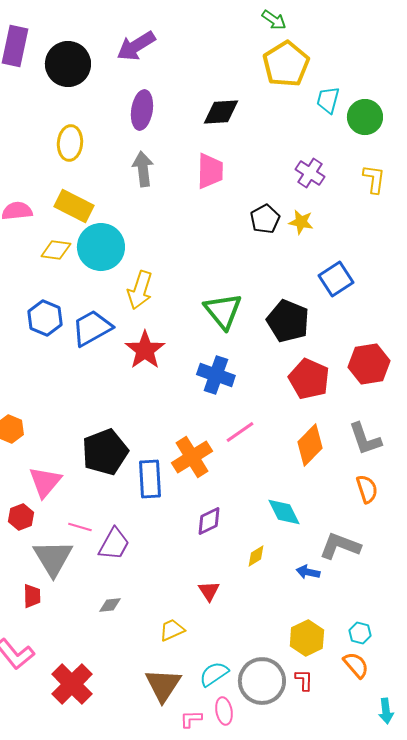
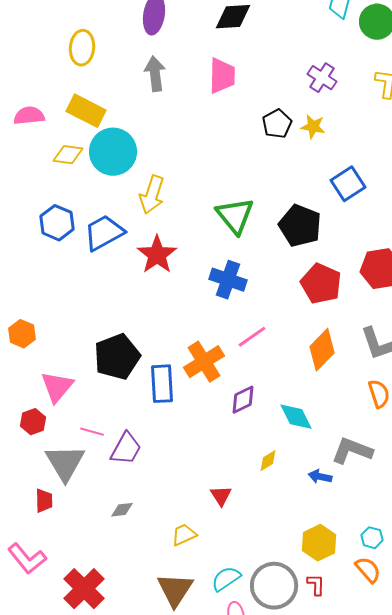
purple diamond: (209, 521) -> (243, 400), moved

